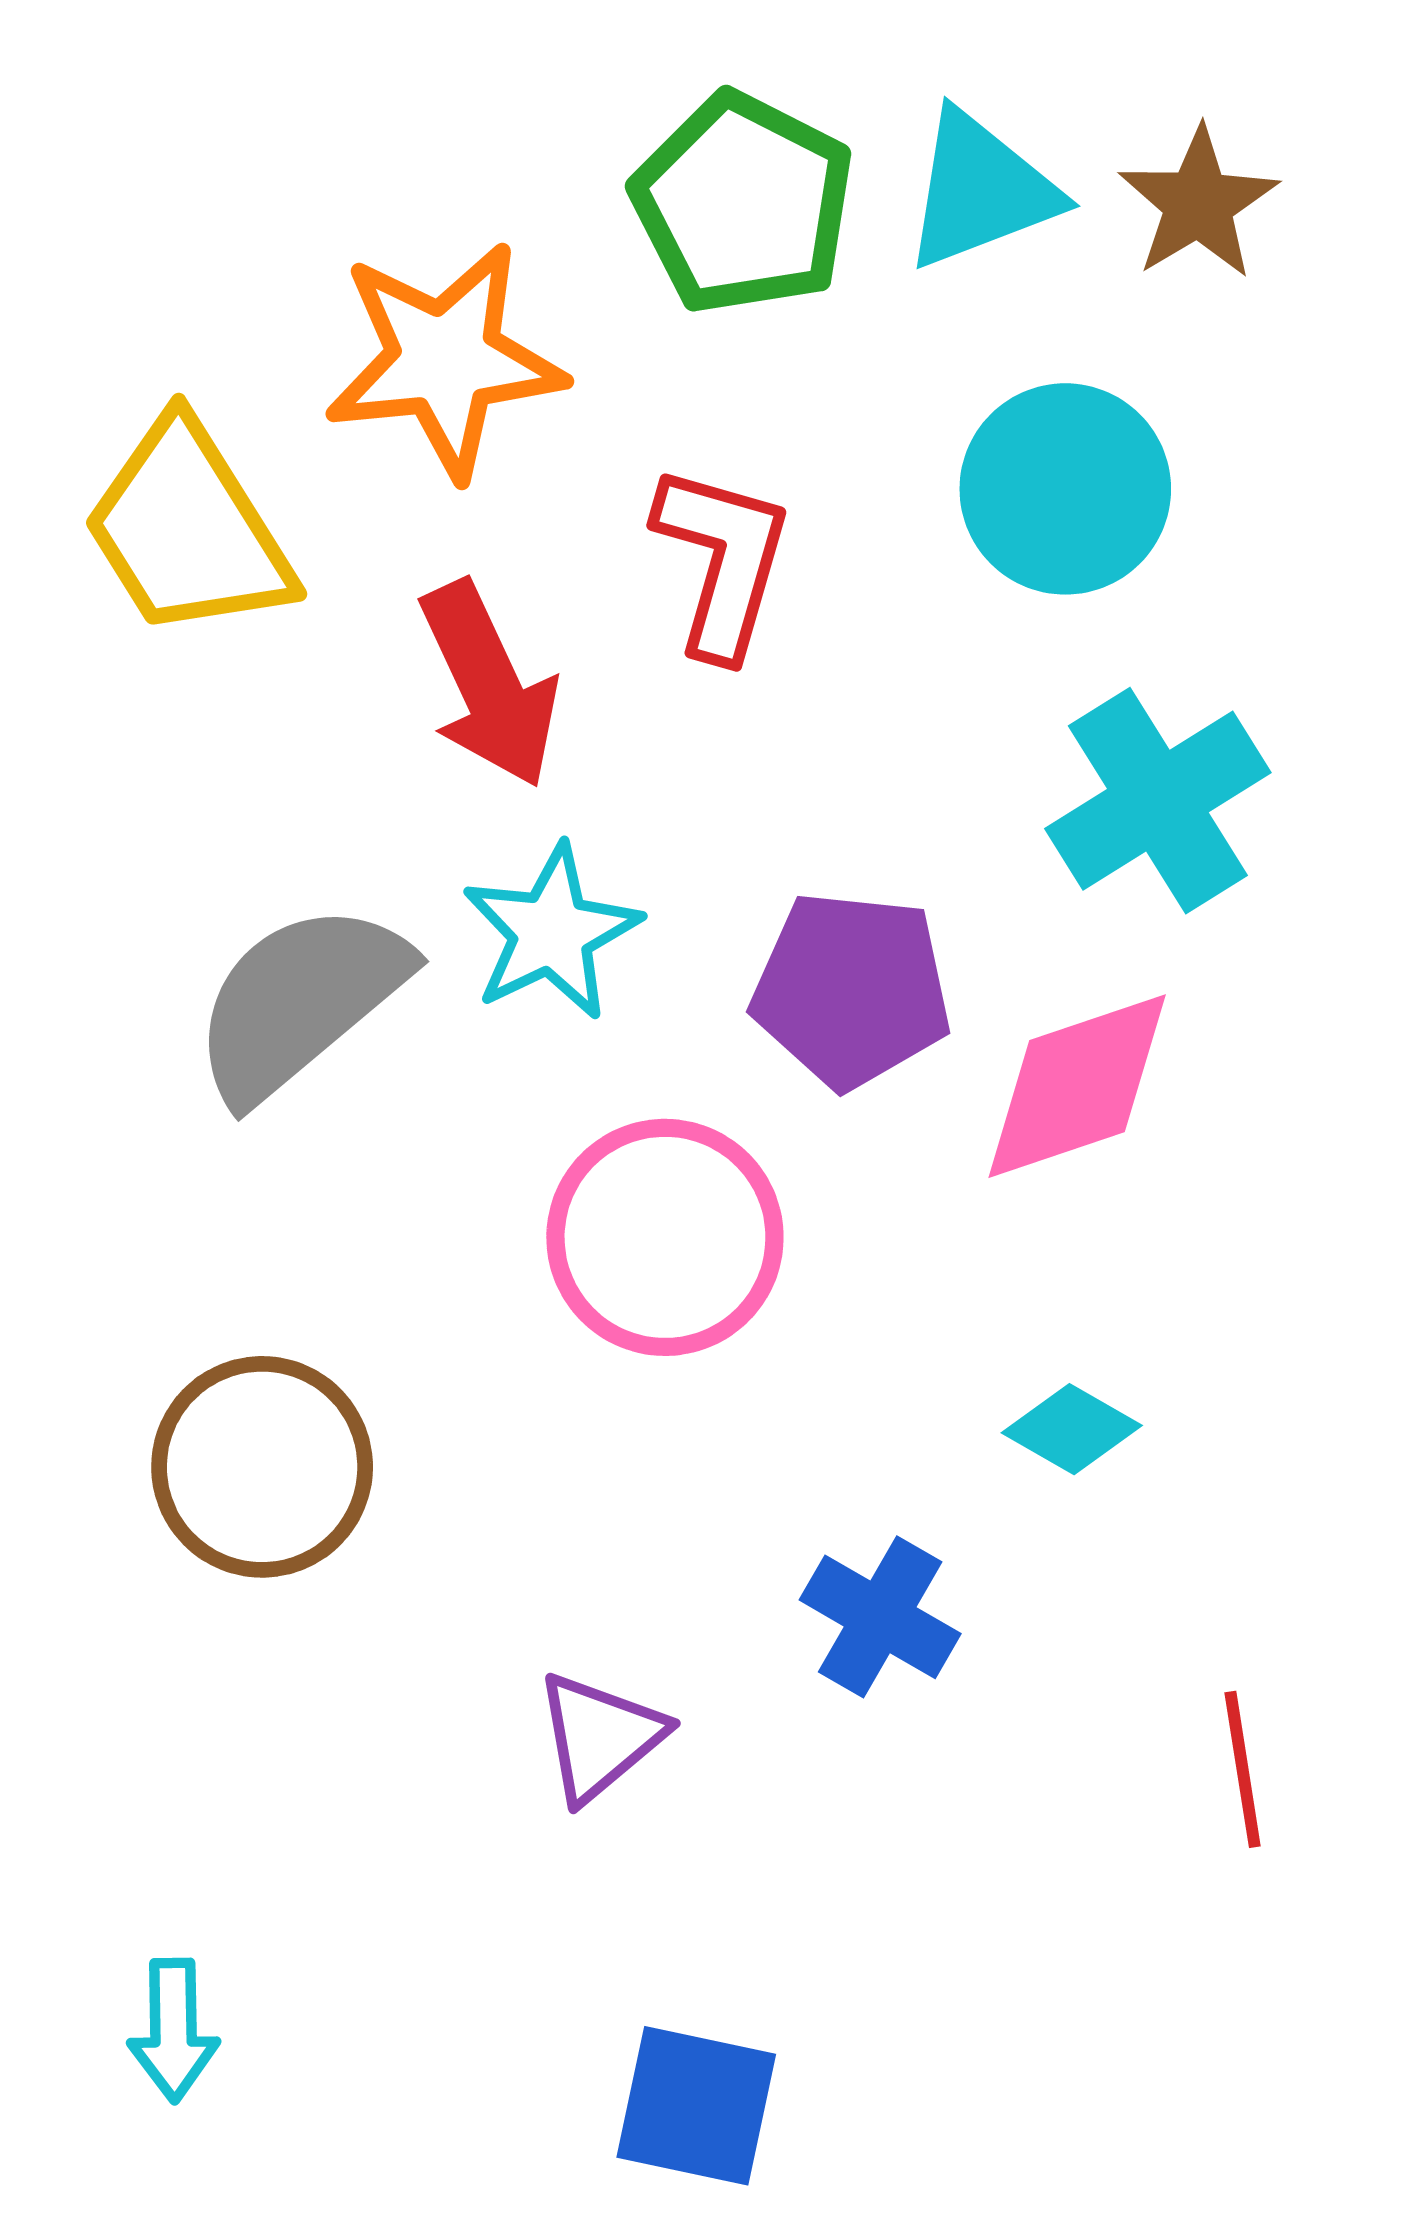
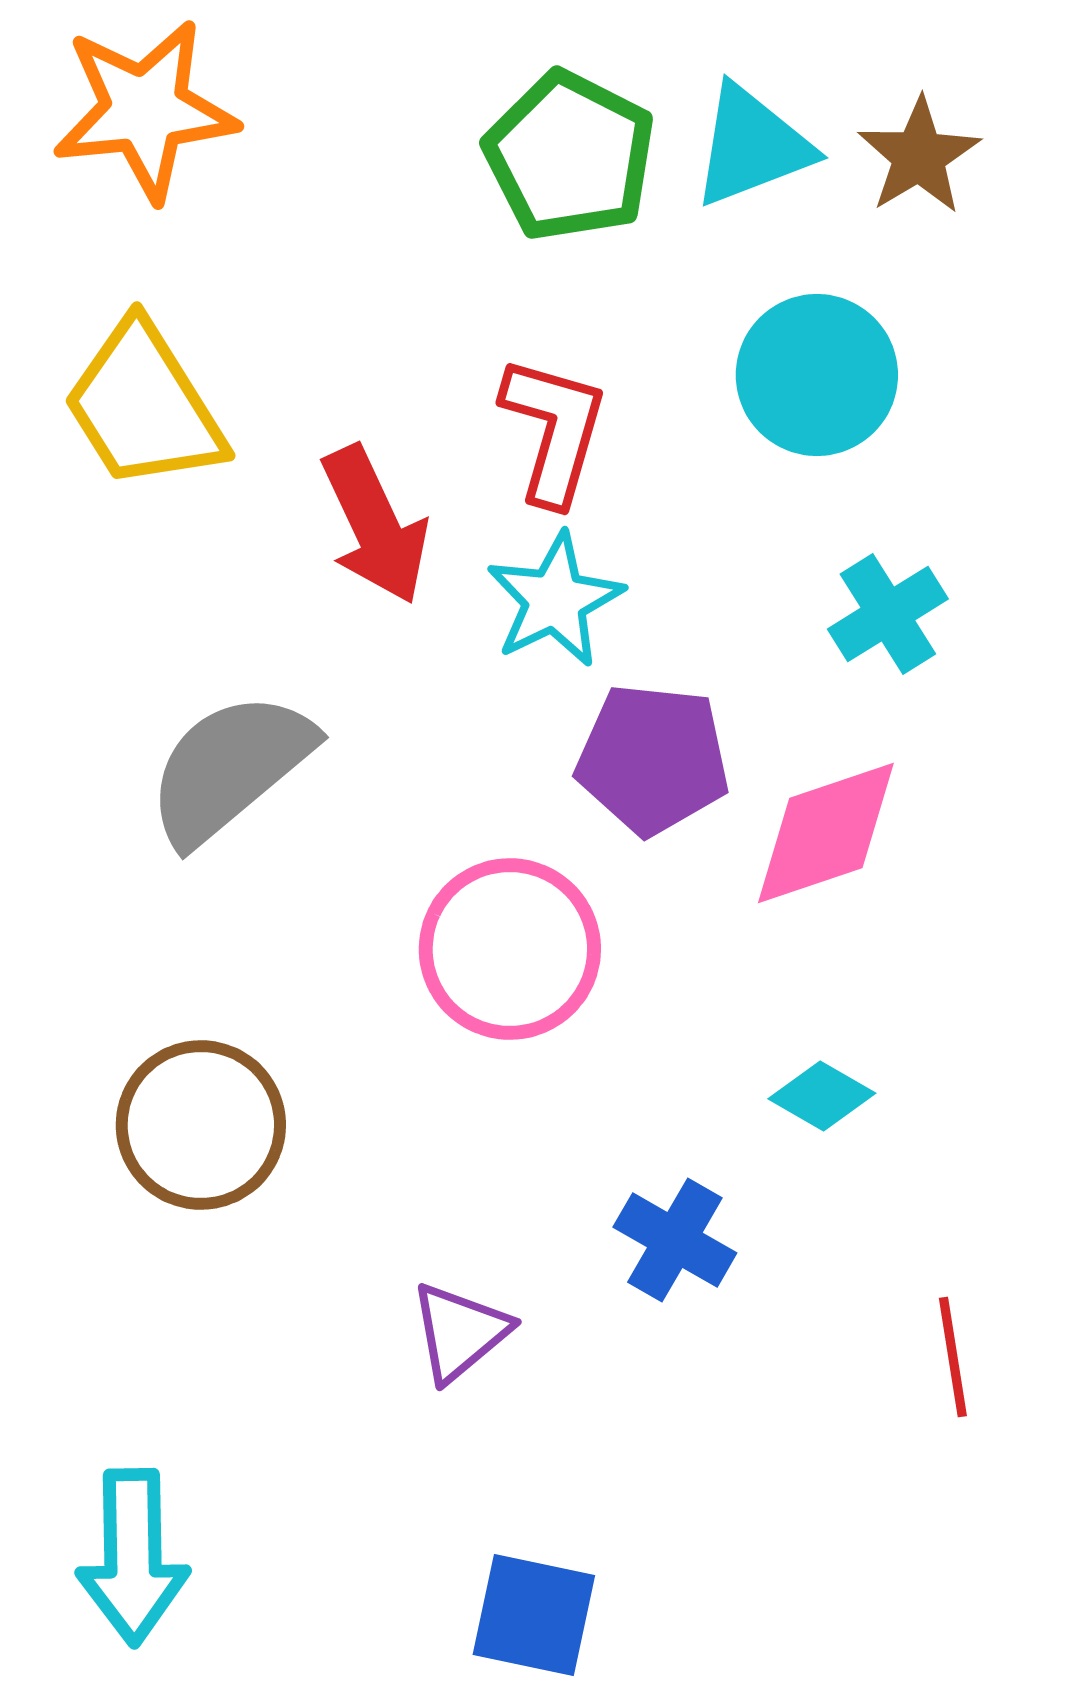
orange star: (445, 360) -> (145, 110), moved
cyan cross: (1158, 801) -> (888, 614), size x0.7
cyan star: (552, 932) -> (555, 600), moved
cyan arrow: (173, 2030) -> (133, 1557), size x1.6

